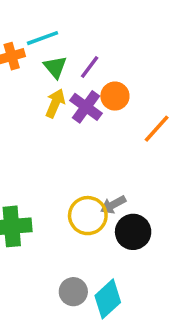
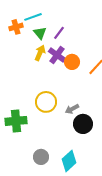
orange circle: (115, 96) -> (72, 62), moved
yellow circle: (88, 216) -> (46, 102), moved
gray circle: (73, 292) -> (41, 157), moved

